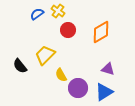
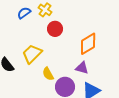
orange diamond: (101, 32) -> (88, 44), moved
purple triangle: (108, 69) -> (82, 68), moved

